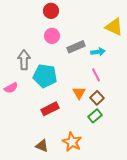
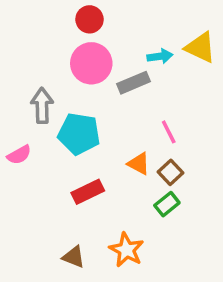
pink circle: (52, 36) -> (91, 63), size x1.5
cyan arrow: (98, 52) -> (160, 56), moved
orange triangle: (79, 93) -> (139, 164), turned -32

